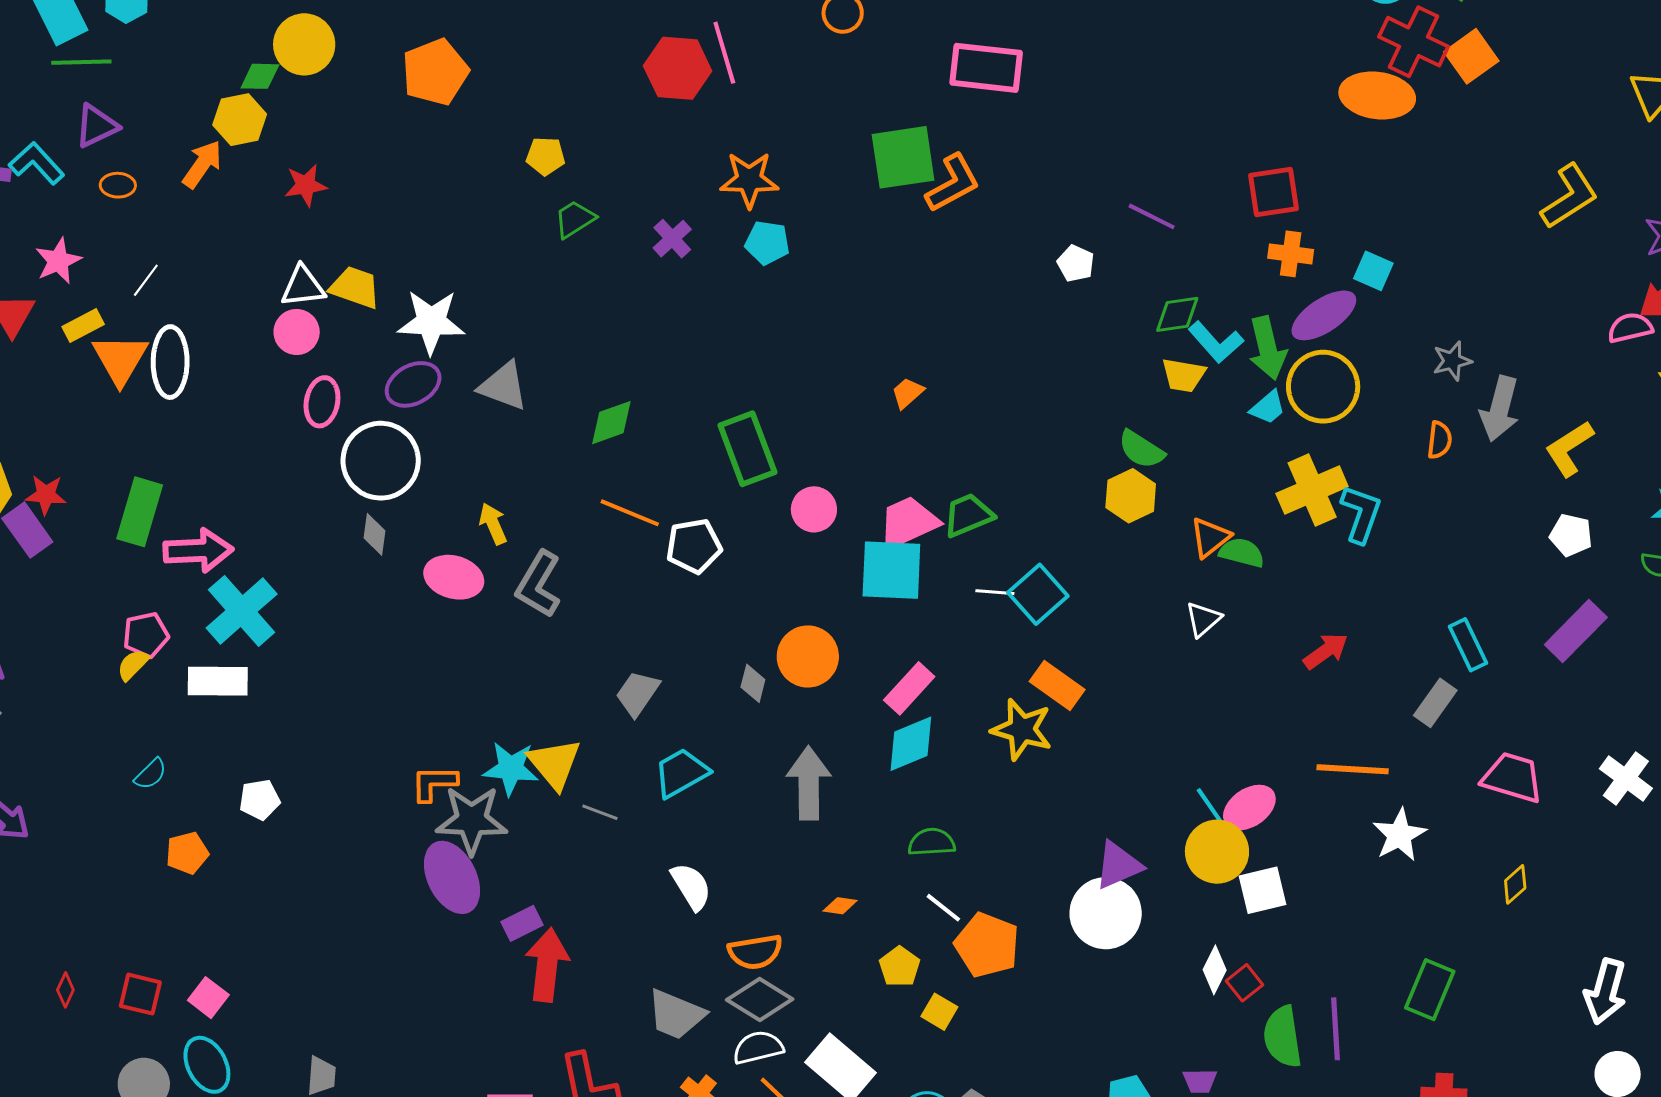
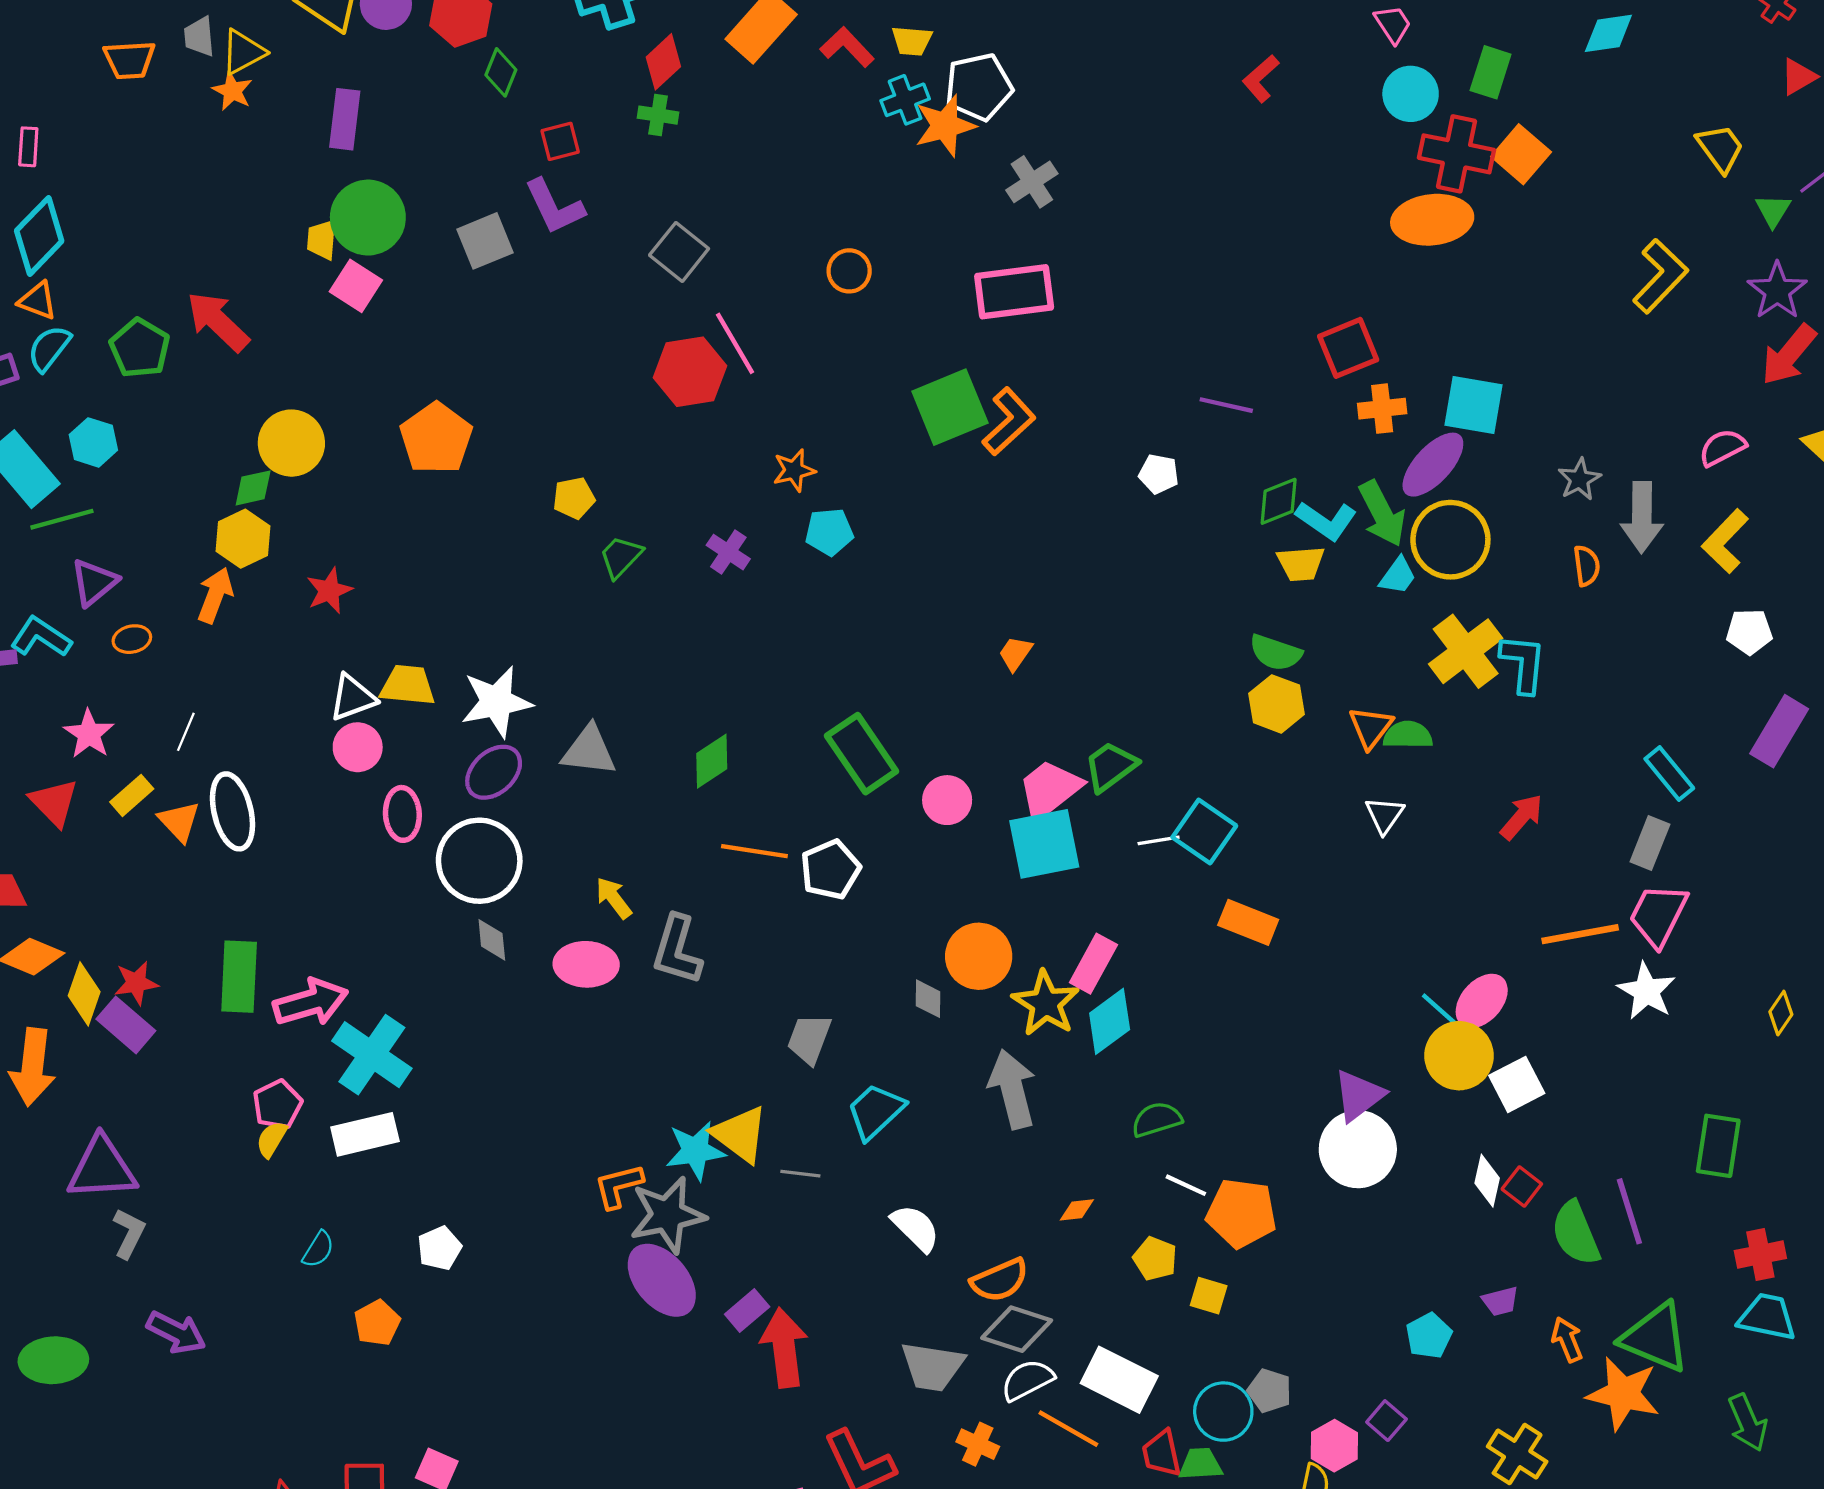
orange star: (749, 180) -> (794, 470), size x0.7
cyan square: (1373, 271) -> (1473, 405), size x1.5
pink semicircle: (1630, 328) -> (1722, 448), moved
orange triangle: (120, 359) -> (179, 821), size x0.7
yellow star: (1022, 729) -> (1046, 1003), moved, turned 30
pink trapezoid: (1512, 778) -> (1658, 915), moved, turned -66

